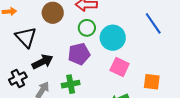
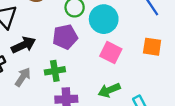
orange square: (152, 82) -> (152, 47), moved

